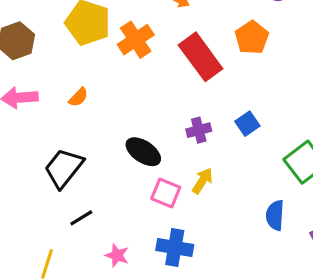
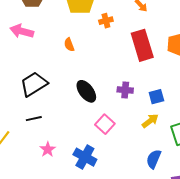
orange cross: (136, 40) -> (106, 21), size x0.6
orange semicircle: (78, 97) -> (69, 45), moved, turned 96
yellow arrow: (202, 181) -> (150, 121), moved
pink square: (166, 193) -> (105, 124), moved

